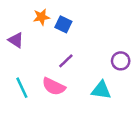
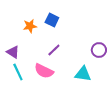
orange star: (41, 17) -> (30, 26), moved
purple triangle: (16, 40) -> (13, 52), moved

